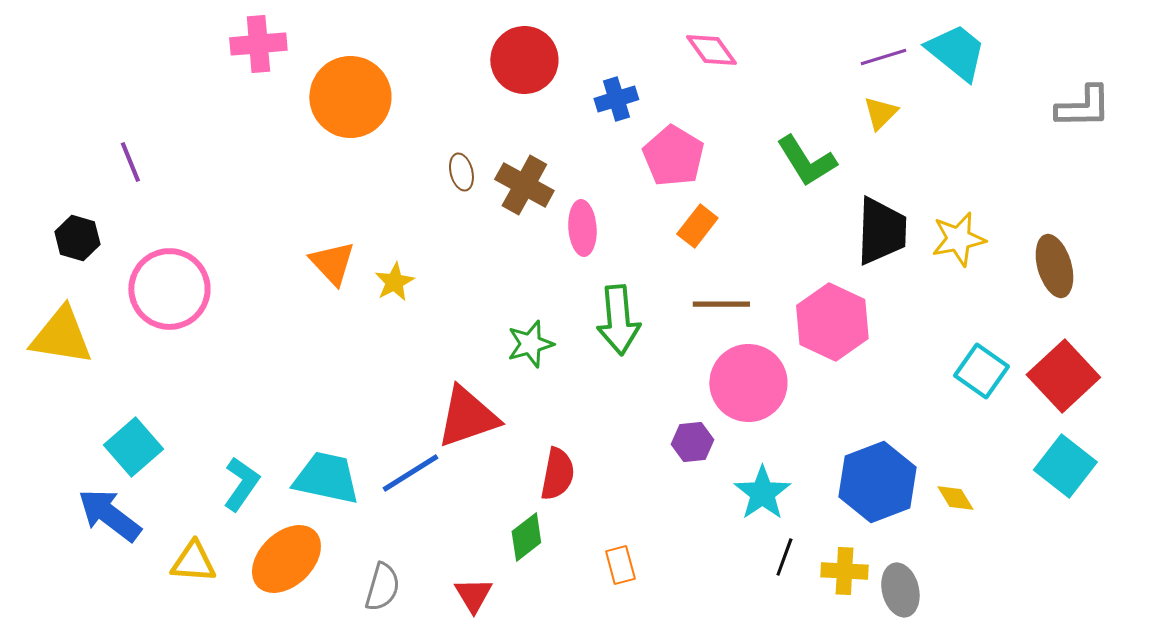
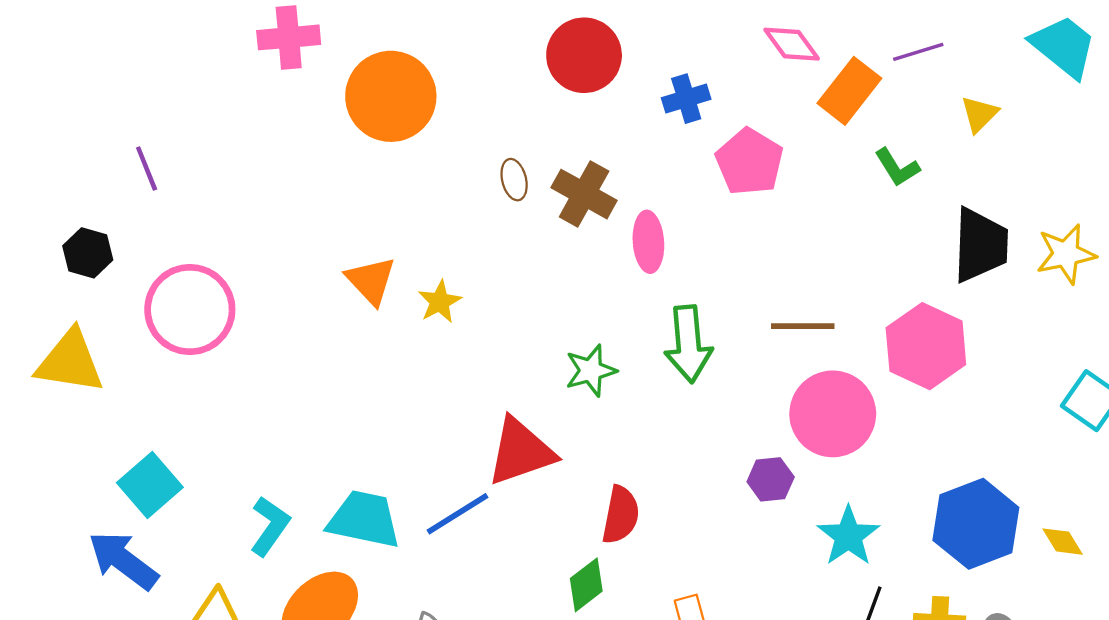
purple line: (883, 57) -> (918, 52), moved
green L-shape: (806, 161) -> (897, 167), size x0.7
orange rectangle: (697, 226) -> (849, 91), moved, size x1.4

